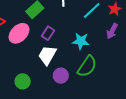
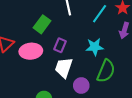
pink ellipse: (19, 33) -> (31, 51), turned 50

